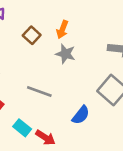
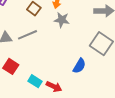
gray line: (39, 92) -> (27, 35), moved, turned -36

